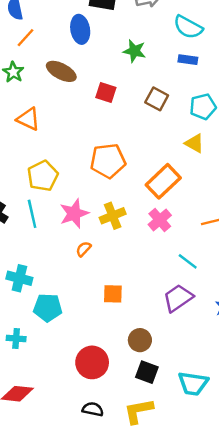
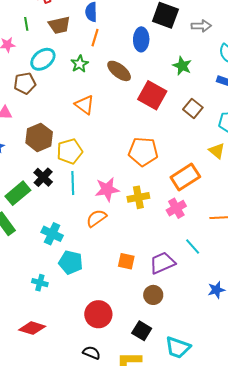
orange line: (25, 38) -> (95, 38), turned -36
red square: (106, 93) -> (152, 95), size x1.6
yellow pentagon: (43, 176) -> (70, 151), moved
orange semicircle: (84, 249) -> (96, 218), moved, size x1.5
purple trapezoid: (178, 298) -> (162, 263), moved
brown circle: (140, 340) -> (153, 295), moved

